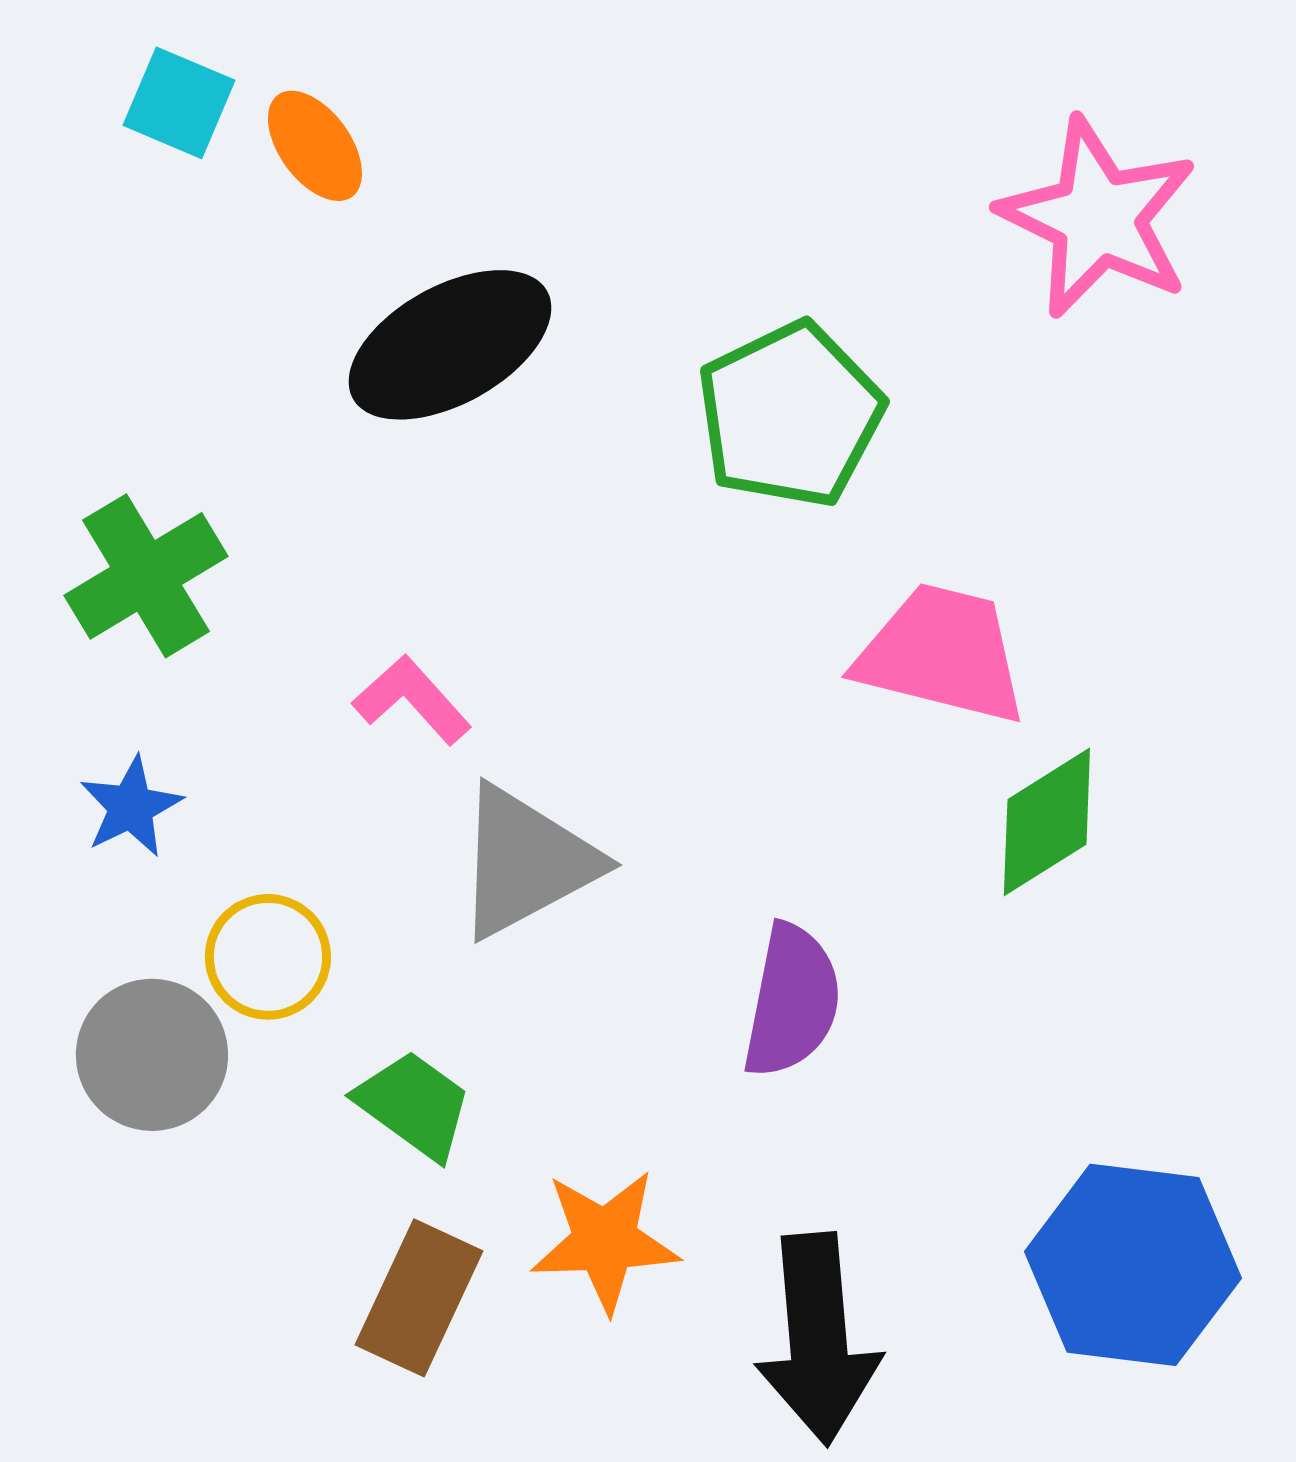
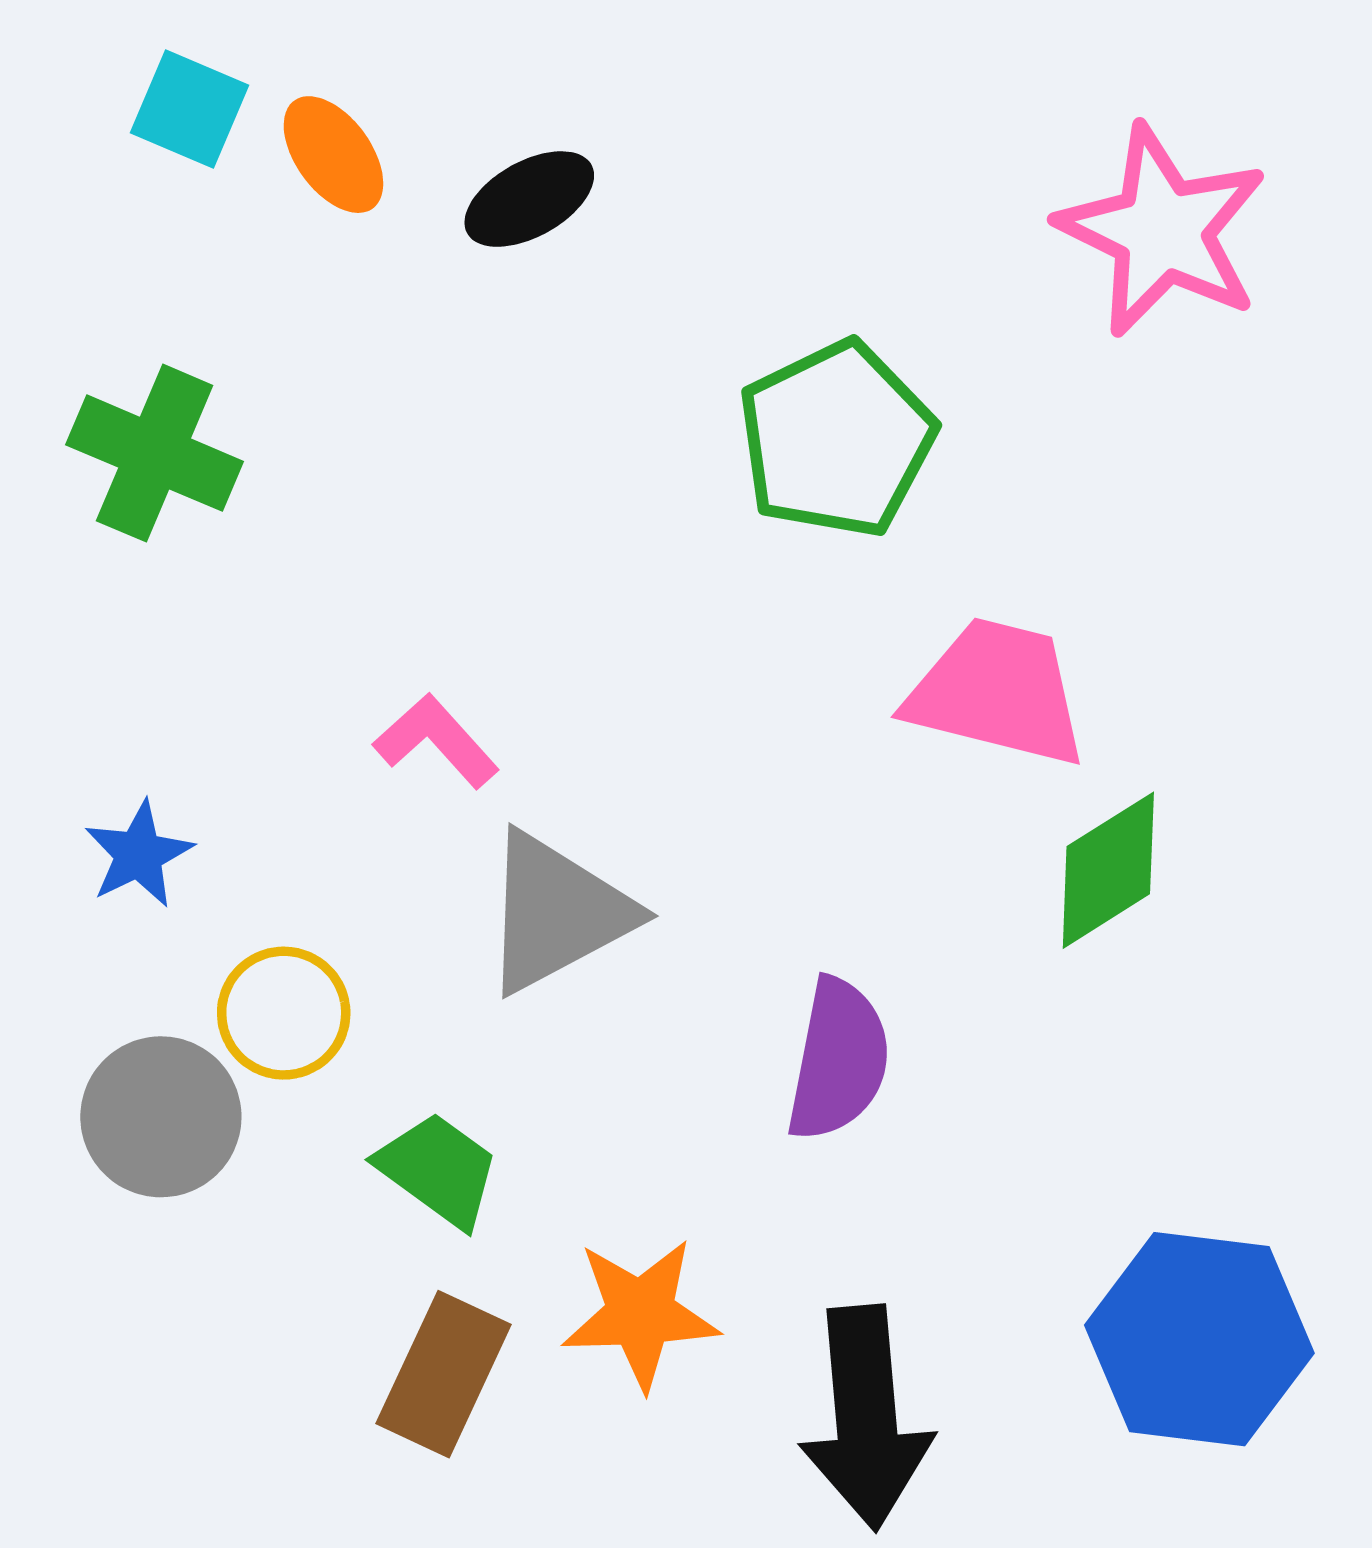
black ellipse: (450, 345) -> (529, 199), moved, size x0.6
green cross: (146, 576) -> (155, 453), moved, turned -36

